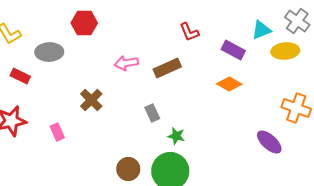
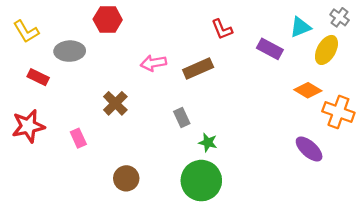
gray cross: (297, 21) -> (340, 17), size x0.7
yellow ellipse: (285, 51) -> (326, 50), turned -56
orange diamond: (229, 84) -> (308, 90), moved
brown circle: (128, 169) -> (126, 178), moved

